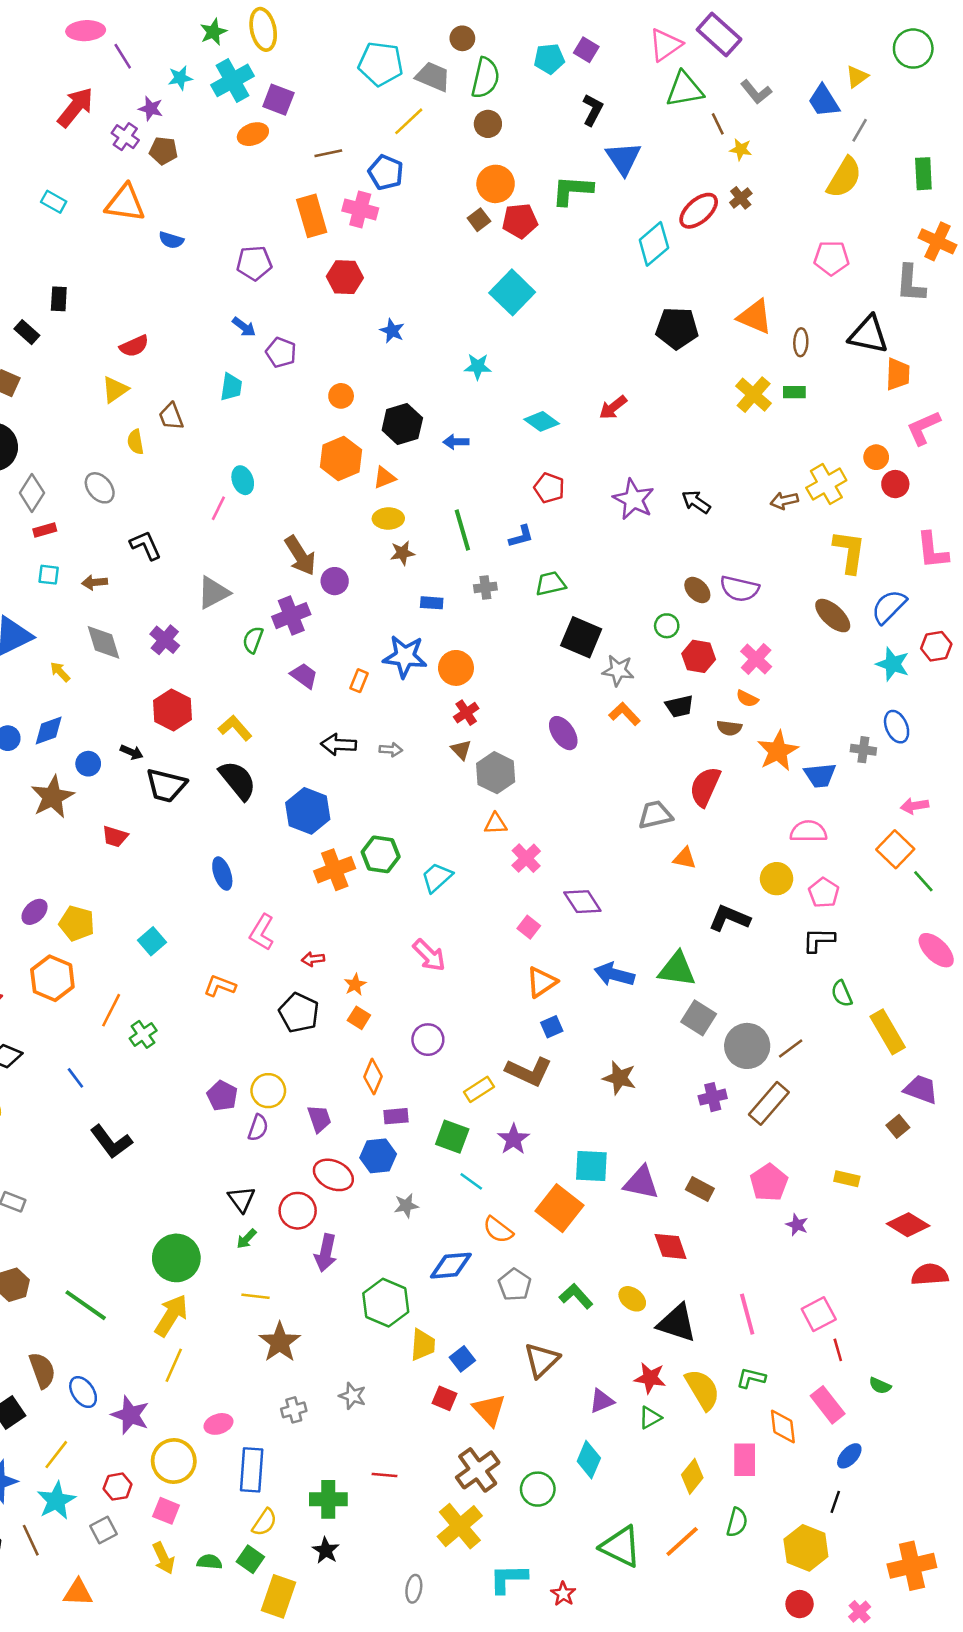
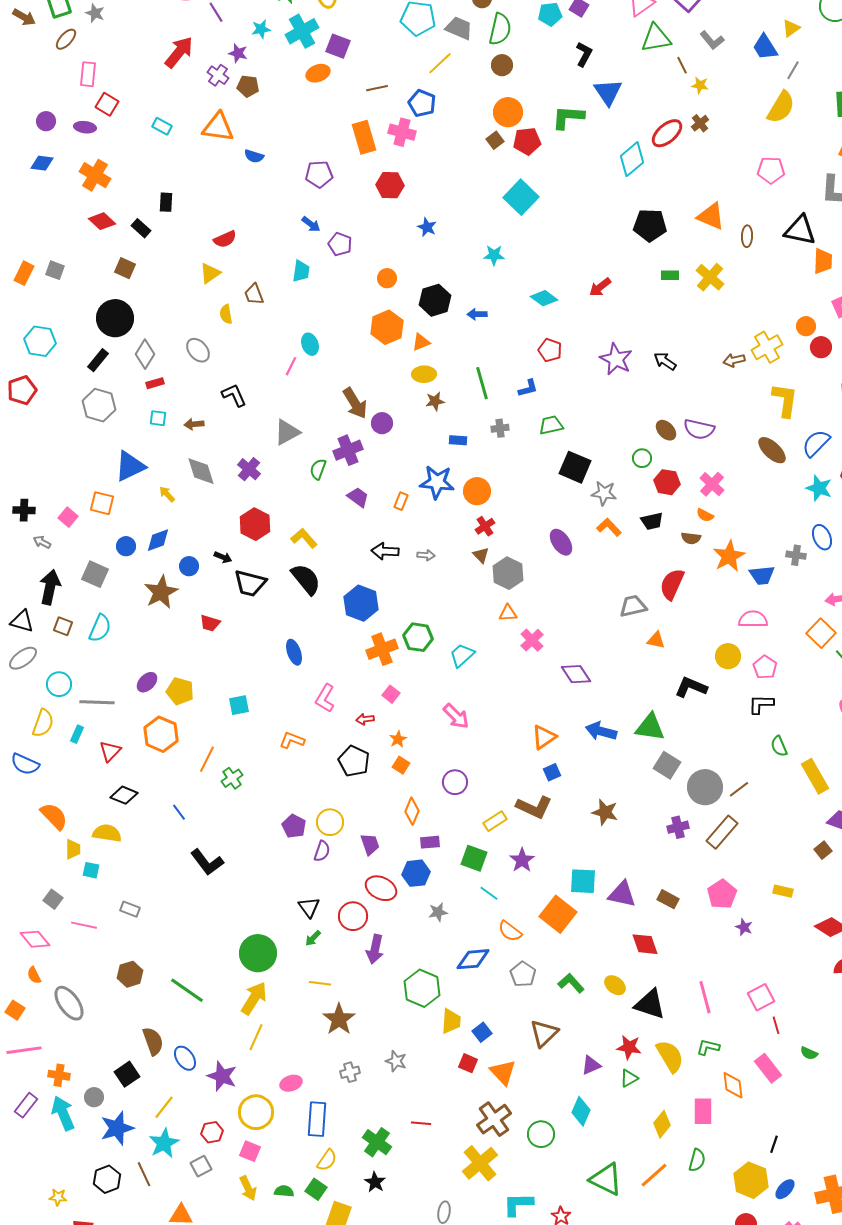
green rectangle: (794, 392) -> (670, 275), moved
pink square: (529, 927) -> (391, 694), moved
cyan square: (152, 941) -> (239, 705), turned 30
blue ellipse: (849, 1456) -> (785, 1189), moved
green cross: (328, 1499) -> (377, 1142), turned 36

